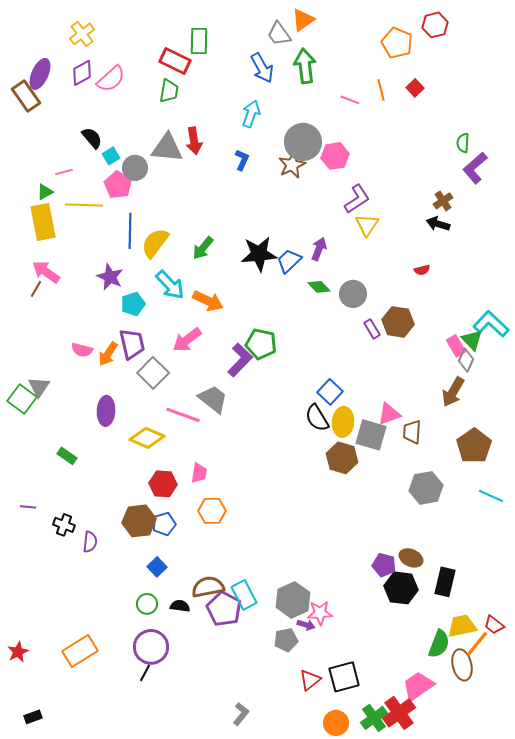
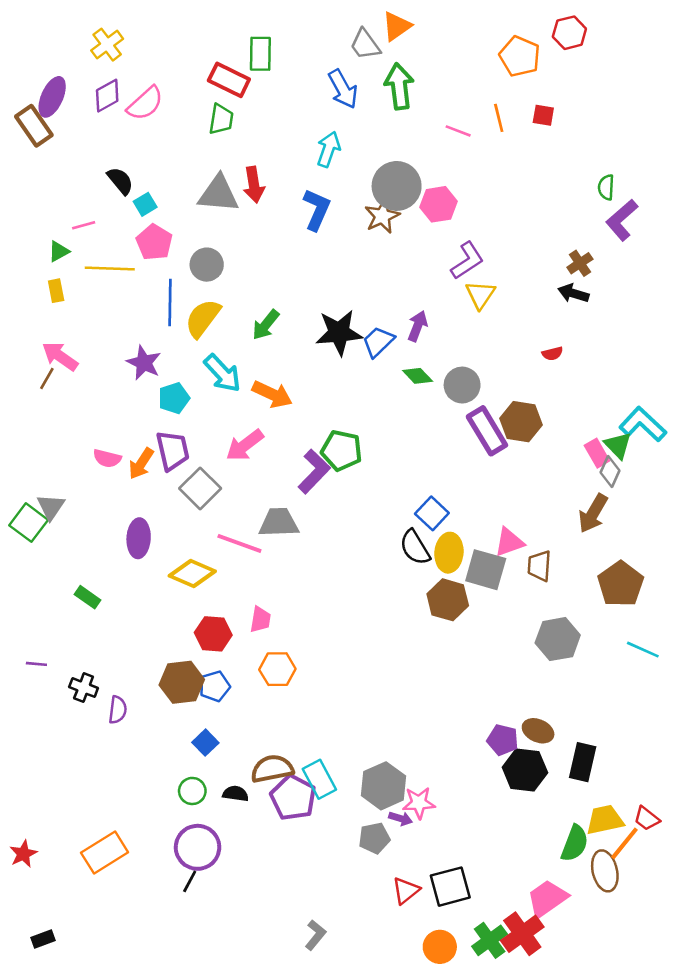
red square: (415, 88) -> (543, 115), turned -36
blue L-shape: (242, 160) -> (317, 210), size x1.5
gray circle: (135, 168) -> (207, 265), moved
yellow rectangle: (43, 222) -> (56, 291), size x0.5
purple rectangle: (372, 329) -> (487, 431), size x1.8
gray trapezoid: (213, 399) -> (279, 523), turned -40

